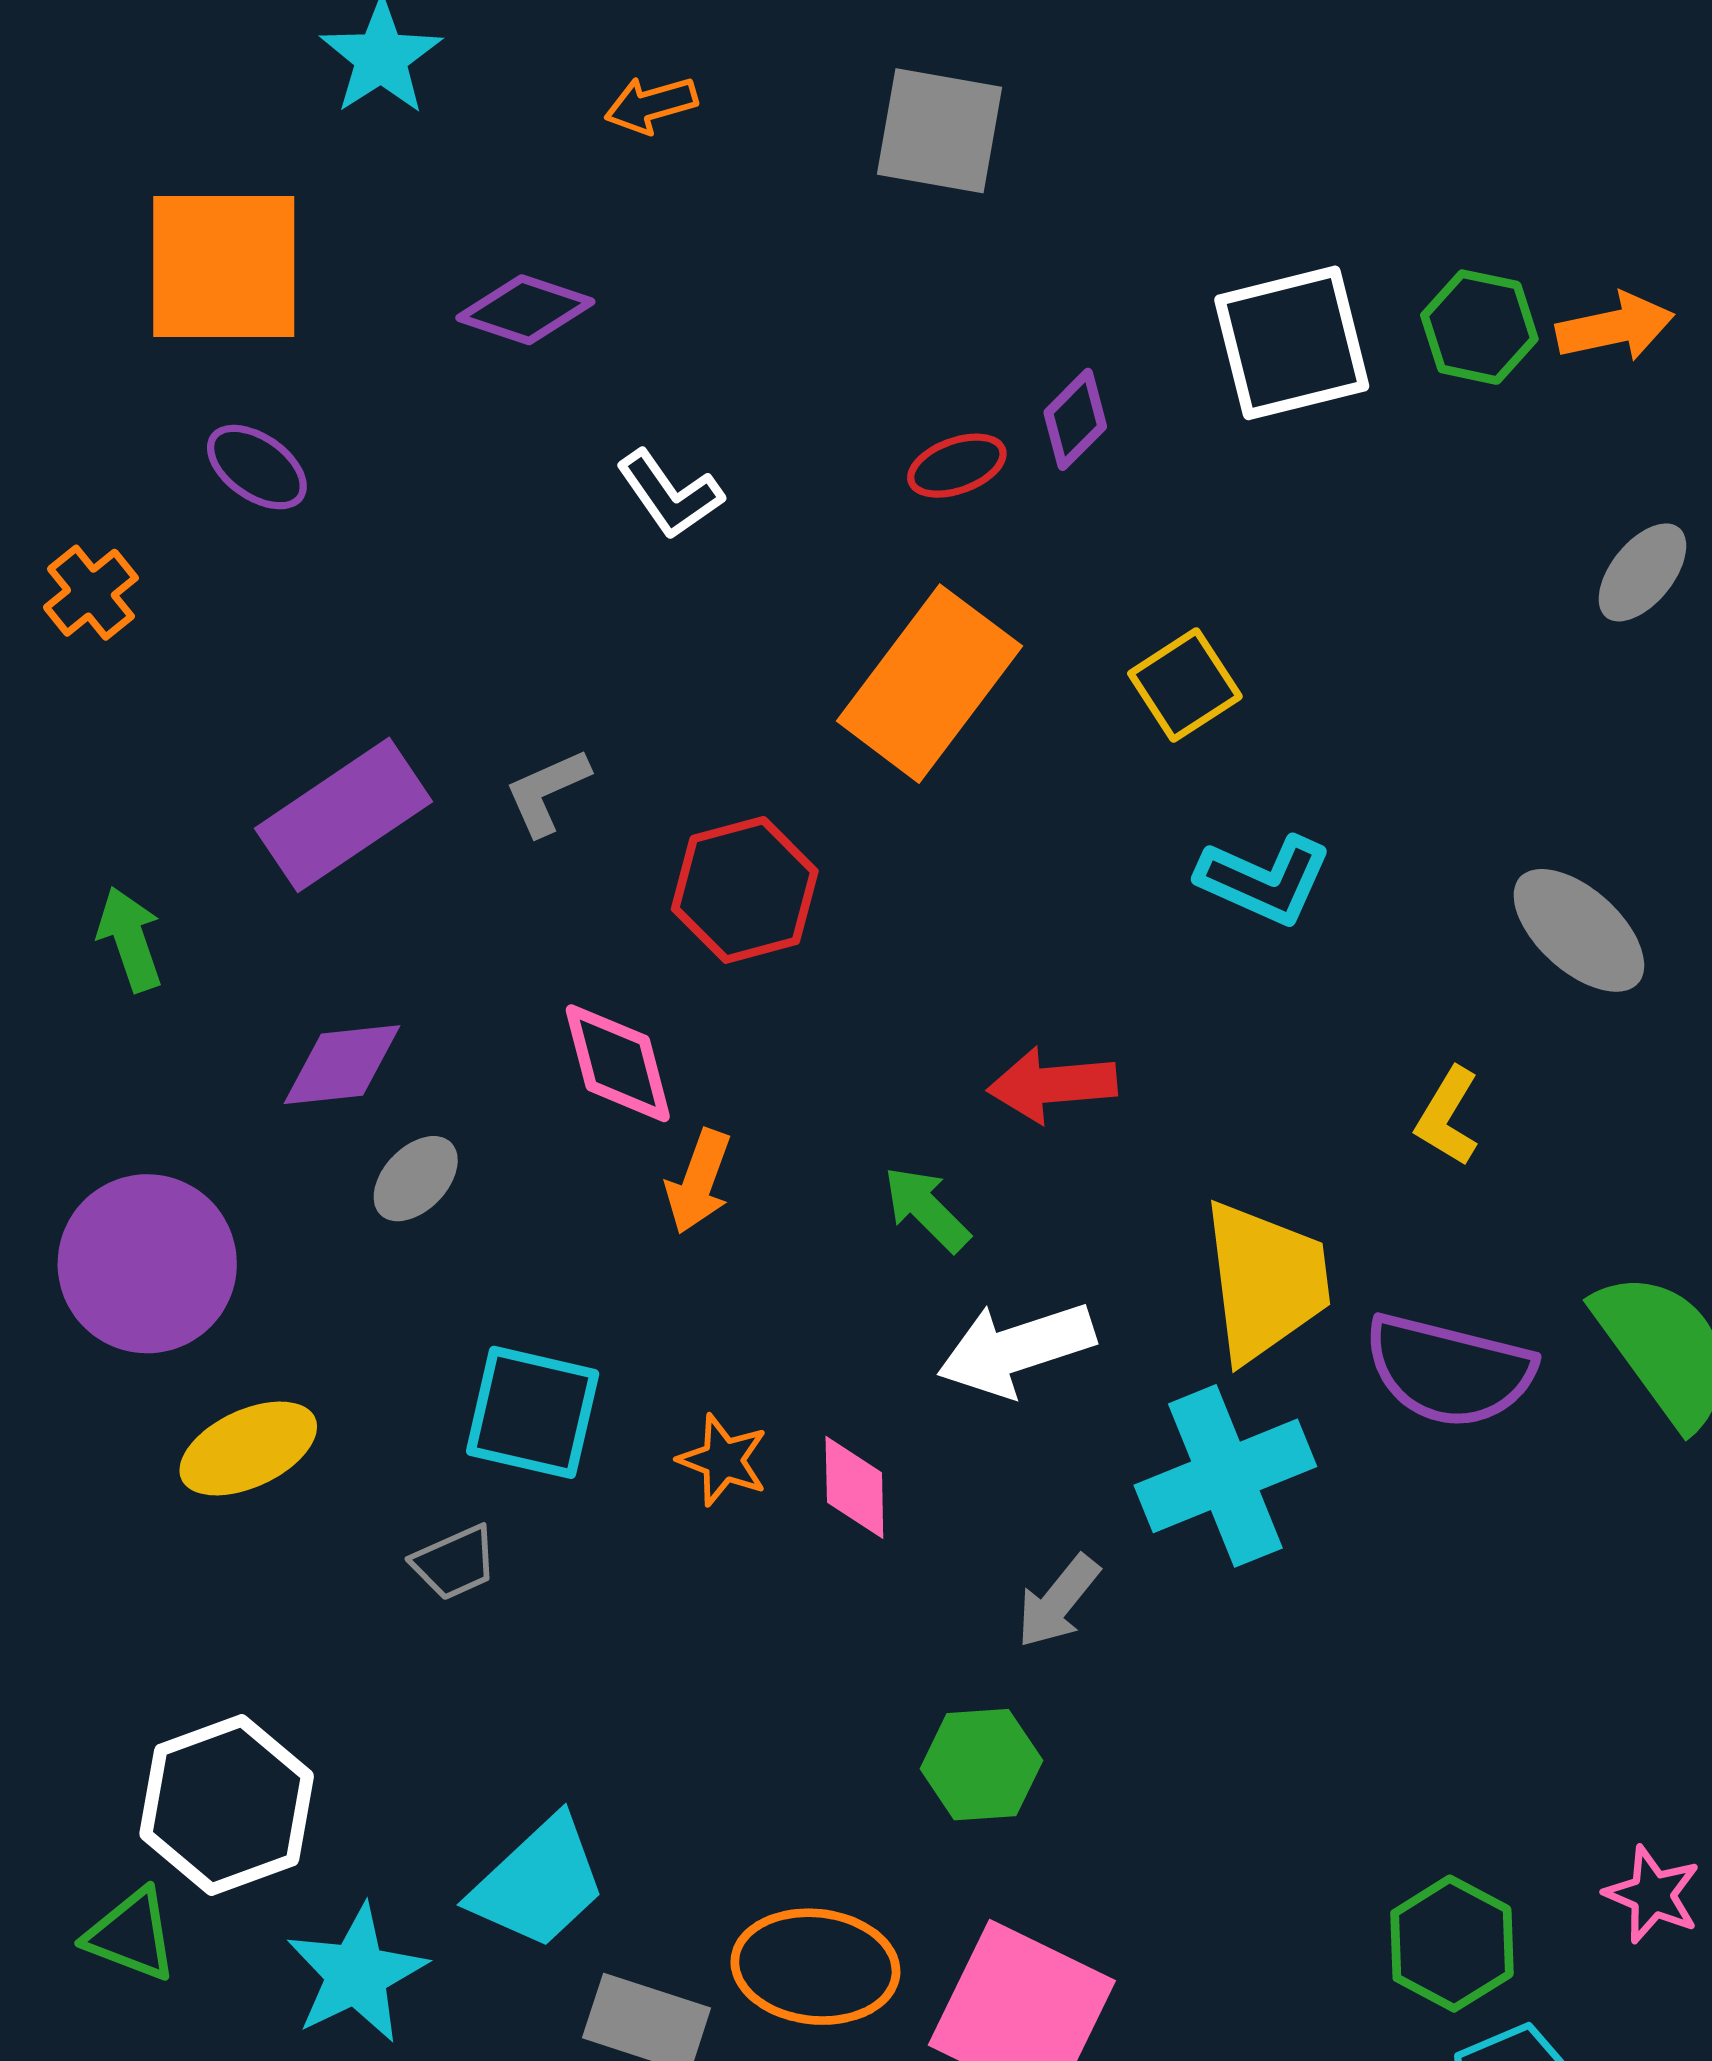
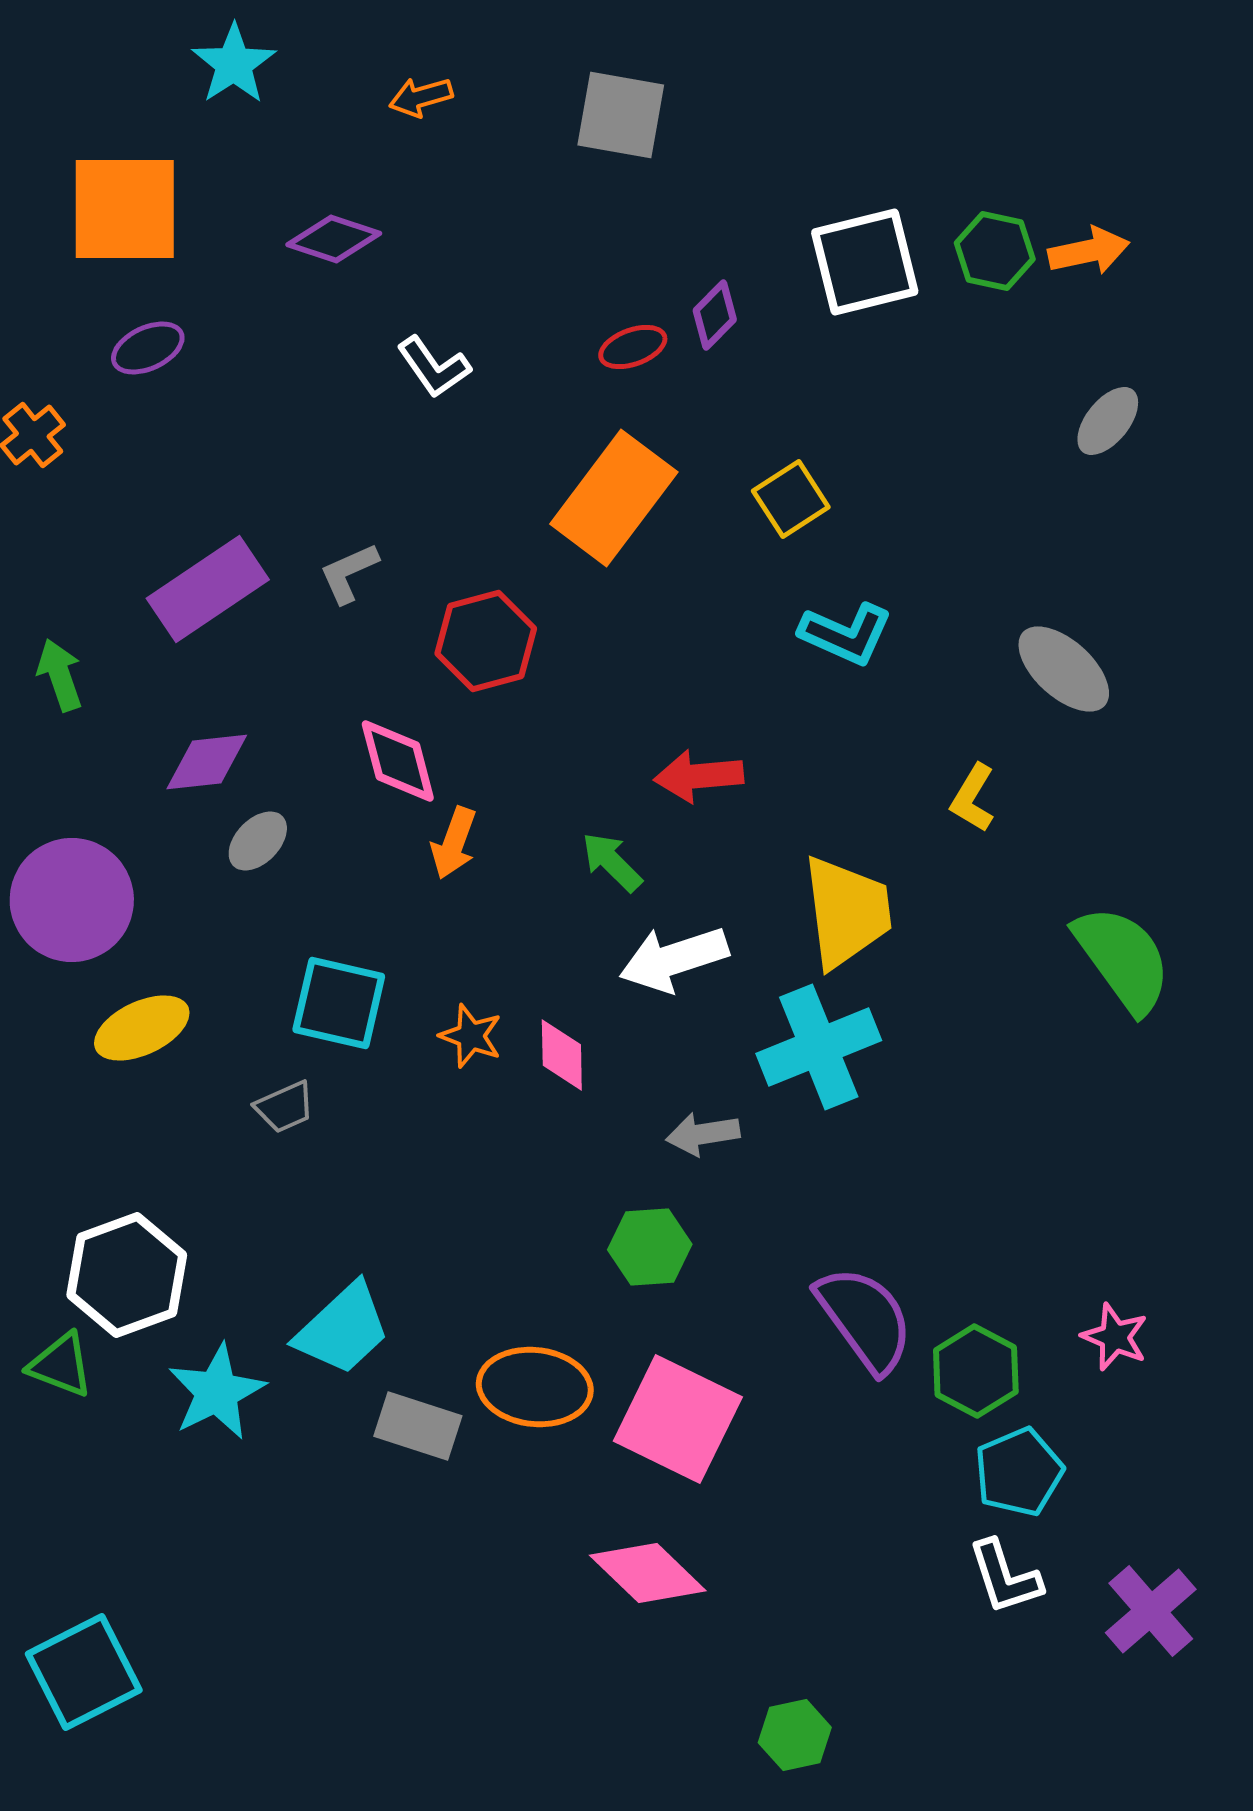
purple ellipse: (257, 467) -> (148, 348), turned -60
purple semicircle: (1449, 1371) -> (865, 1319), moved, turned -140
gray arrow: (1058, 1601) -> (703, 1134), turned 42

